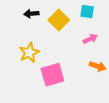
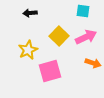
yellow square: (59, 20) -> (59, 36), moved
pink arrow: (90, 39) -> (86, 37), size x1.5

